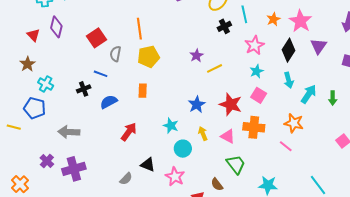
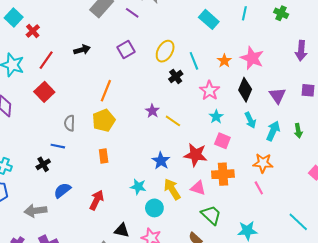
orange line: (139, 29) -> (106, 91), moved, turned 40
red square: (96, 38) -> (44, 92), moved
purple triangle: (318, 46) -> (277, 96), moved
yellow line: (215, 68) -> (173, 121), turned 70
blue semicircle: (109, 102) -> (62, 190), moved
yellow arrow: (203, 133) -> (172, 189), size x1.5
pink line: (286, 146) -> (259, 188), turned 32

